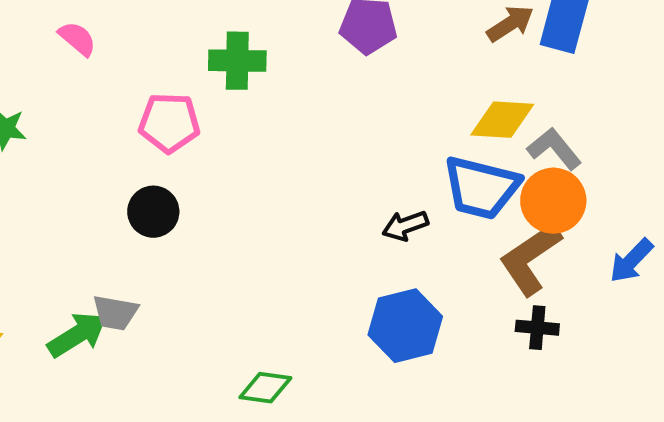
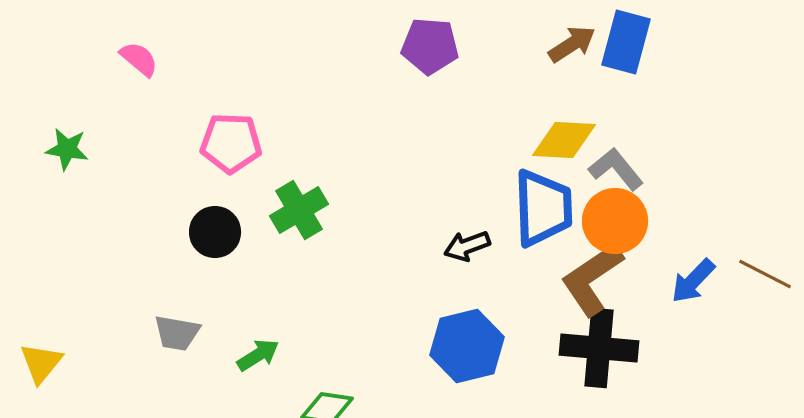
green cross: (237, 61) -> (299, 210), moved, turned -32
blue trapezoid: (481, 188) -> (543, 208), turned -106
black cross: (537, 328) -> (599, 348), size x1.8
green arrow: (77, 335) -> (258, 355), moved, size x0.7

